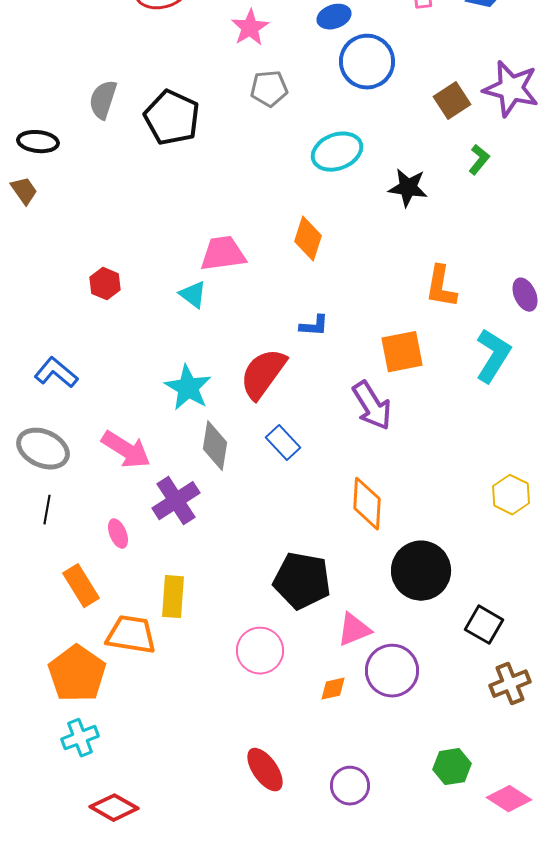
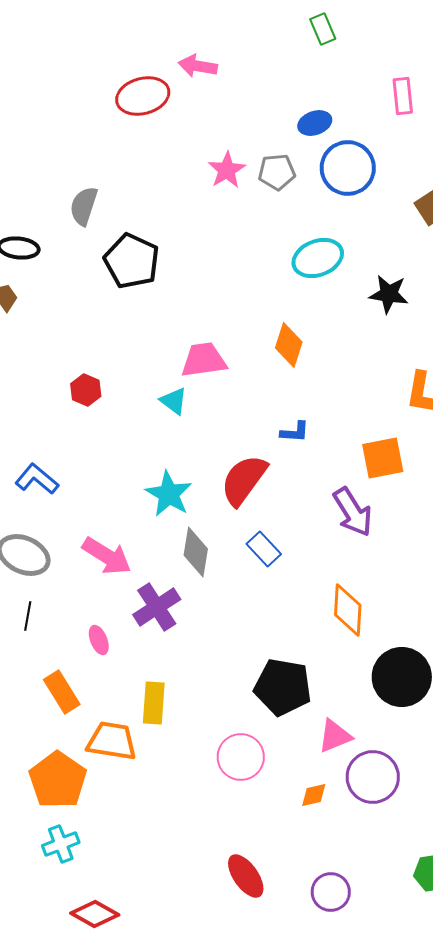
pink star: (250, 28) -> (227, 170), moved
gray pentagon: (269, 89) -> (277, 172), moved
black pentagon: (172, 118) -> (132, 261), moved

